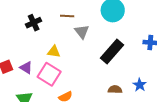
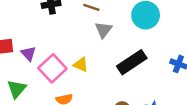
yellow triangle: (54, 52) -> (81, 65), moved

